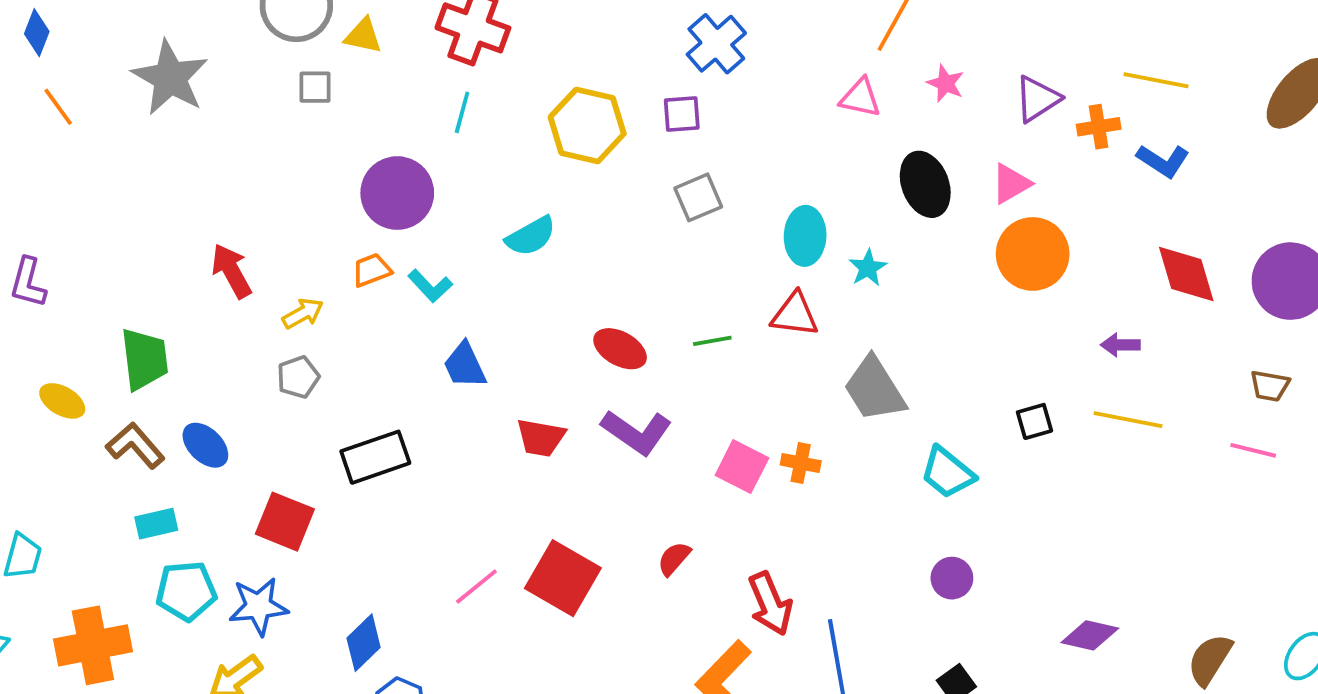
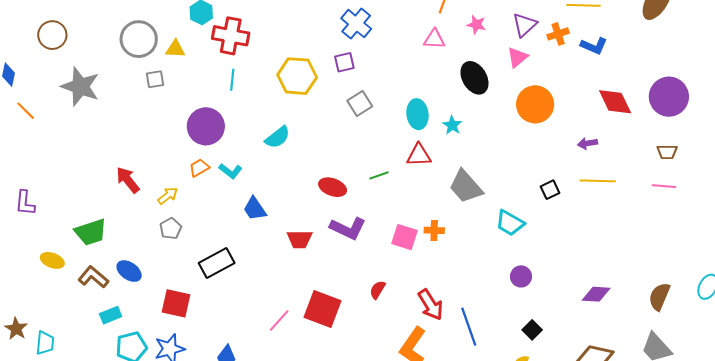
pink triangle: (1011, 184) -> (517, 57), moved
green trapezoid: (144, 359) -> (91, 232), turned 88

